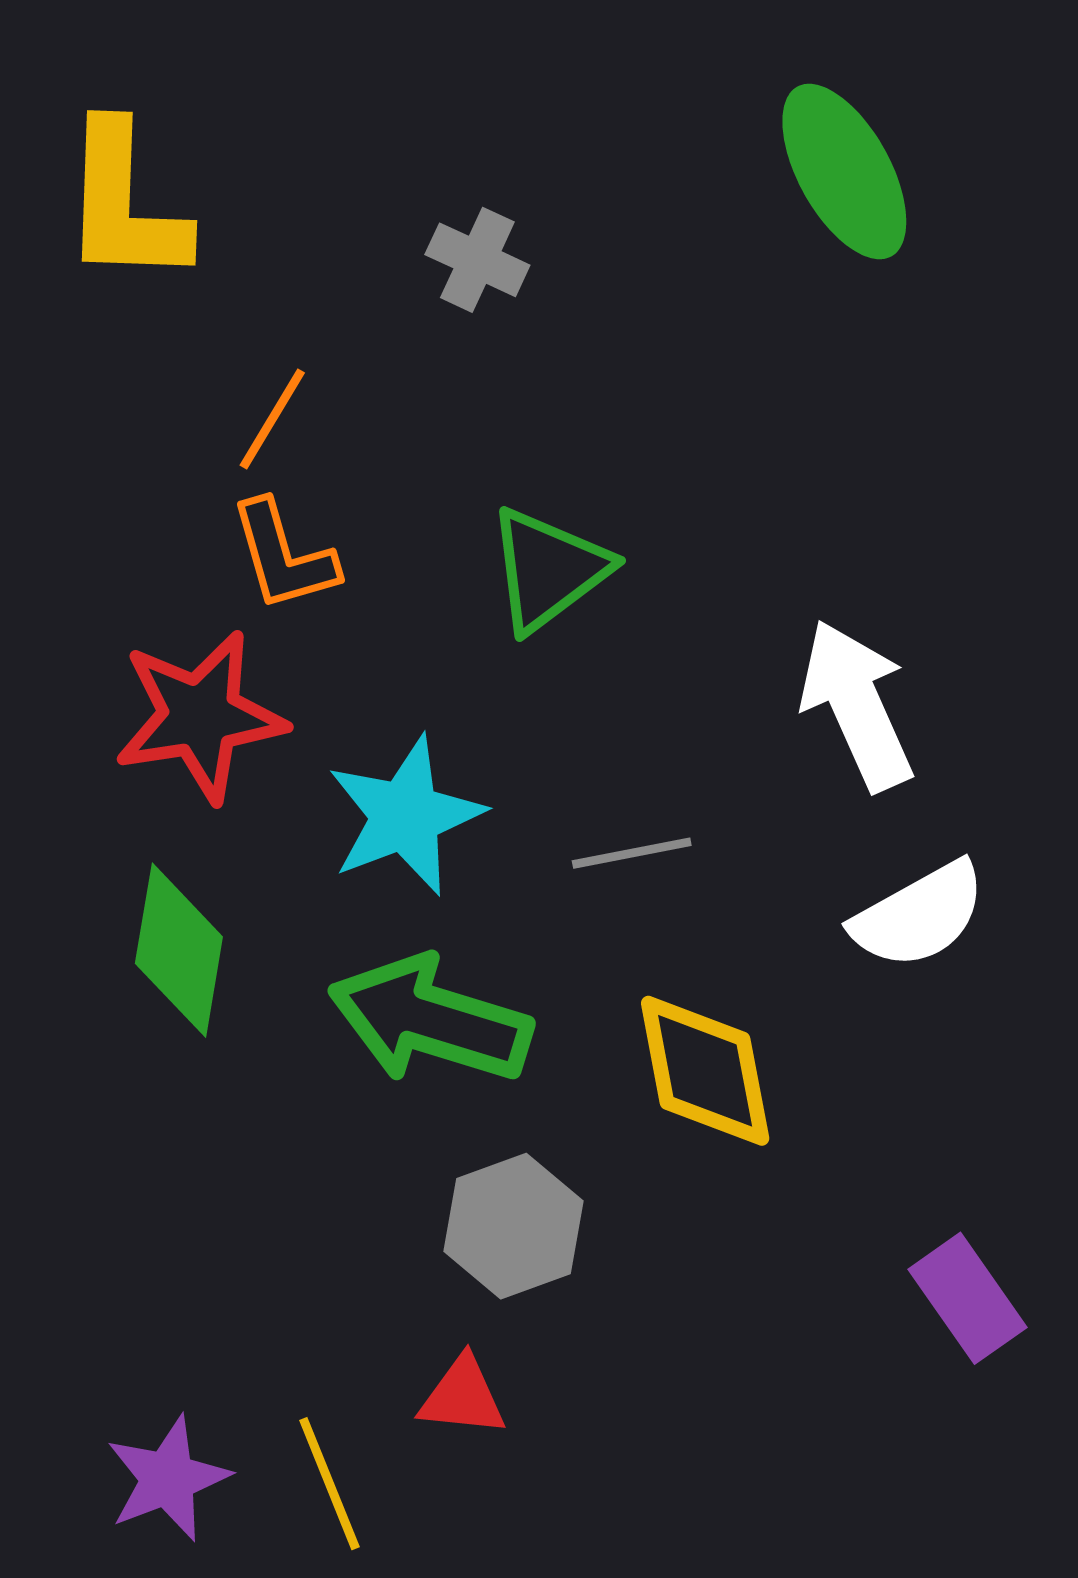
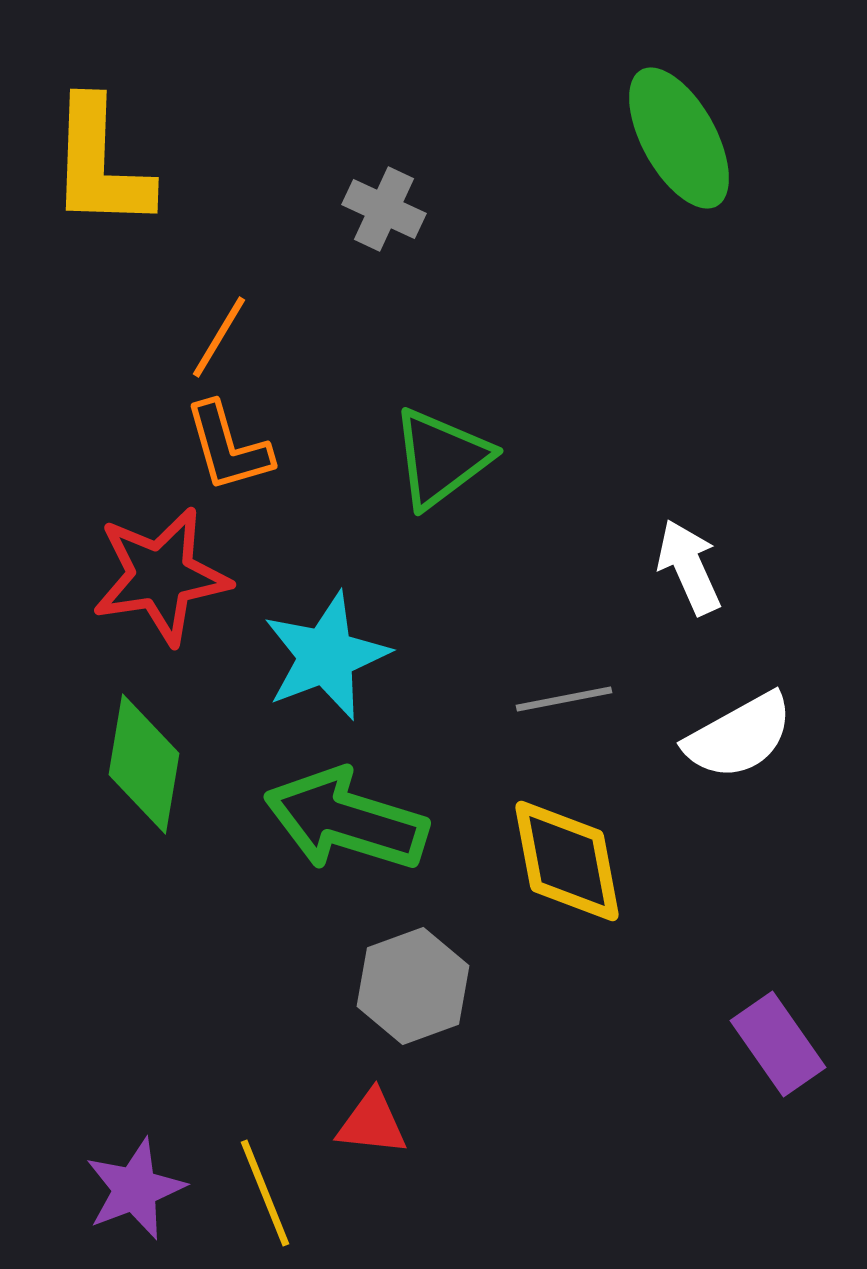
white arrow: (857, 705) -> (689, 567), size x0.7
gray line: (632, 853) -> (564, 699), moved

